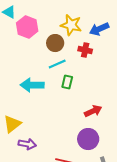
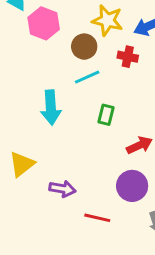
green rectangle: (67, 82) -> (106, 115), moved
cyan arrow: (32, 85) -> (51, 107), turned -95
purple arrow: (27, 144) -> (62, 189), moved

